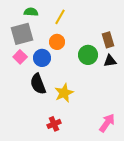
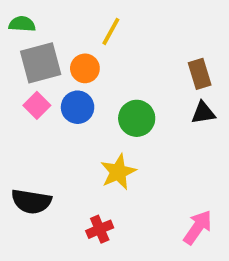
green semicircle: (31, 12) -> (22, 24), moved
orange circle: (57, 42) -> (85, 68), moved
green circle: (88, 55) -> (137, 118), moved
black semicircle: (38, 84) -> (31, 201), moved, turned -60

